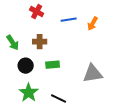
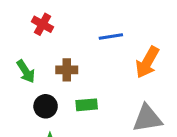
red cross: (37, 12) -> (43, 24), moved
orange arrow: (93, 24) -> (147, 62), moved, size x1.5

